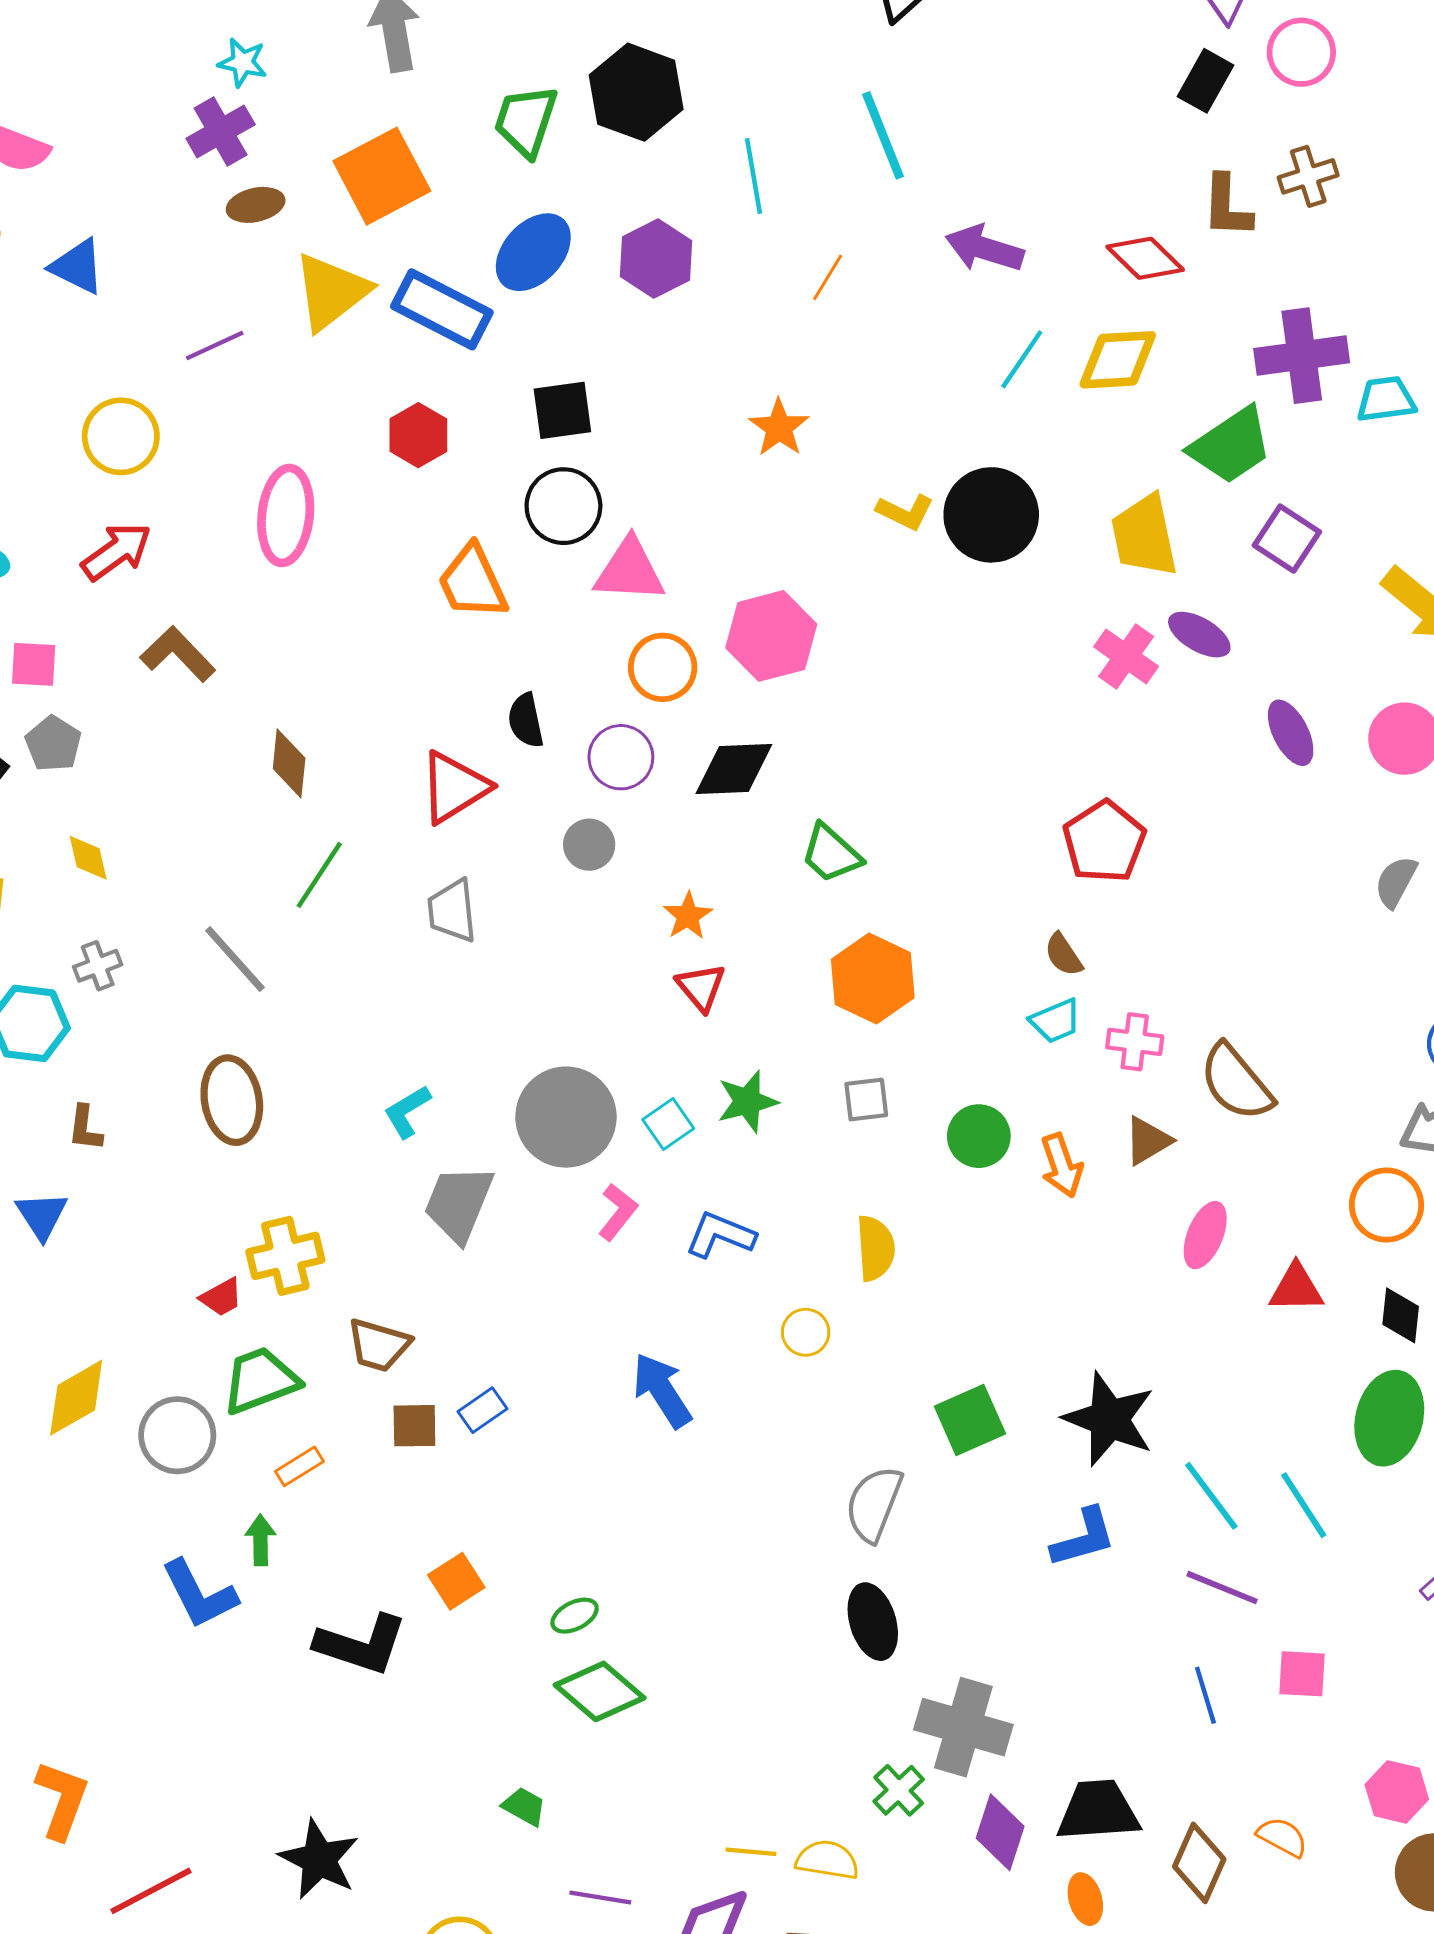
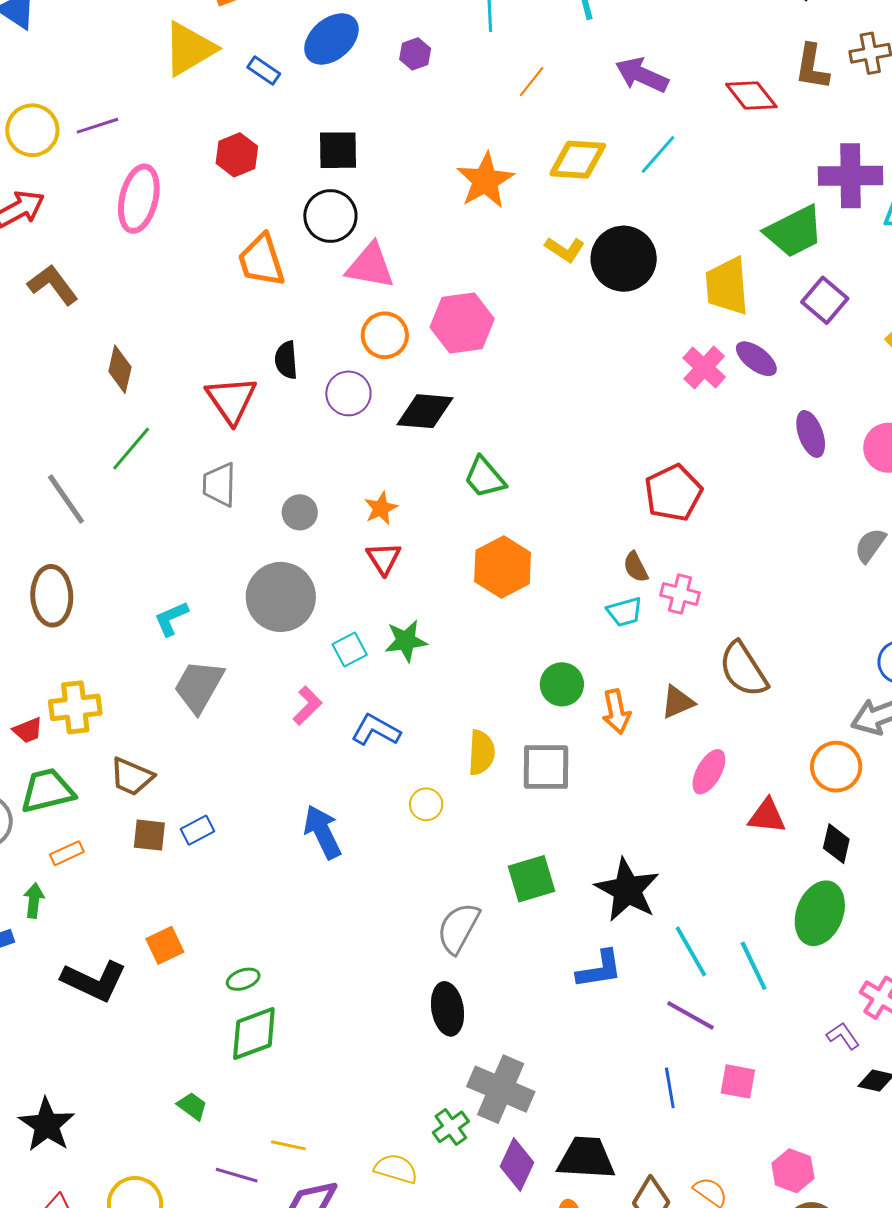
purple hexagon: (656, 259) -> (415, 54), size x0.6
blue rectangle: (442, 309) -> (264, 70), size x0.5
purple line: (215, 346) -> (97, 126), moved
yellow diamond: (1118, 360) -> (578, 160), moved
orange star: (779, 428) -> (485, 181), size x1.4
red triangle: (454, 787) -> (231, 400), turned -40
gray circle: (589, 845) -> (300, 512), moved
pink cross: (1135, 1042) -> (680, 594), moved
gray square: (866, 1100) -> (546, 767), moved, size x1.6
gray circle: (566, 1117) -> (281, 597), moved
green diamond: (600, 1691) -> (254, 1033), turned -68
yellow line: (751, 1852) -> (288, 1145), moved

